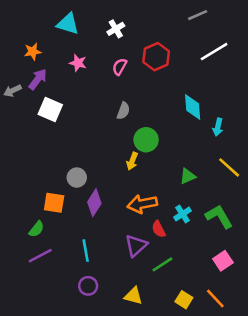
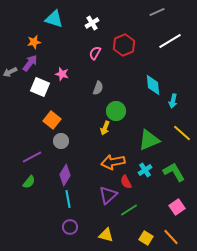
orange star: (33, 52) -> (34, 42), moved
pink star: (78, 63) -> (62, 74), moved
green triangle: (188, 176) -> (149, 140), size x1.6
orange square: (54, 203) -> (52, 120), moved, turned 30
purple diamond: (94, 203) -> (65, 175), moved
purple line: (40, 256) -> (32, 157), moved

